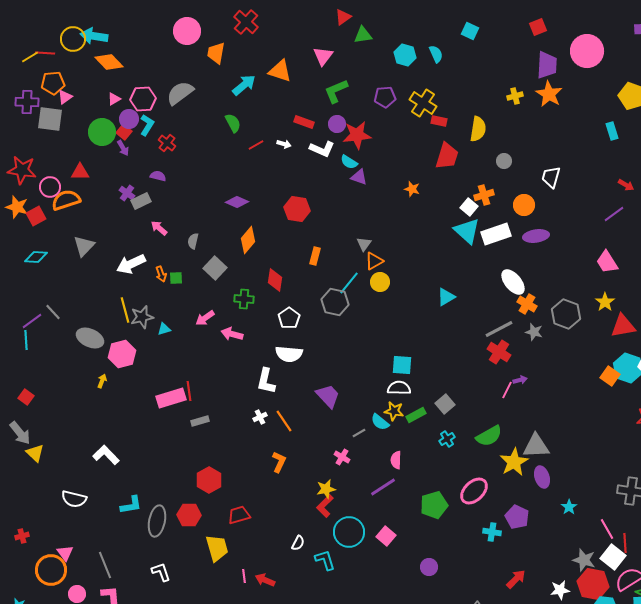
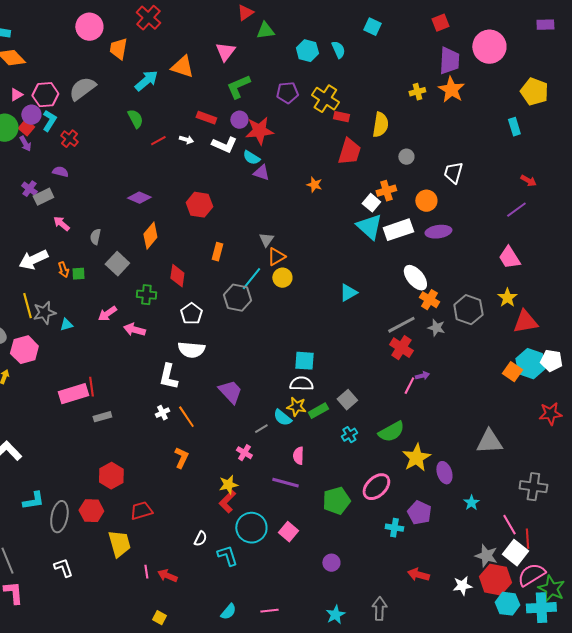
gray triangle: (536, 446) -> (489, 442), moved
purple line: (383, 487) -> (285, 483), turned 48
red arrow: (516, 579) -> (418, 575), turned -120

